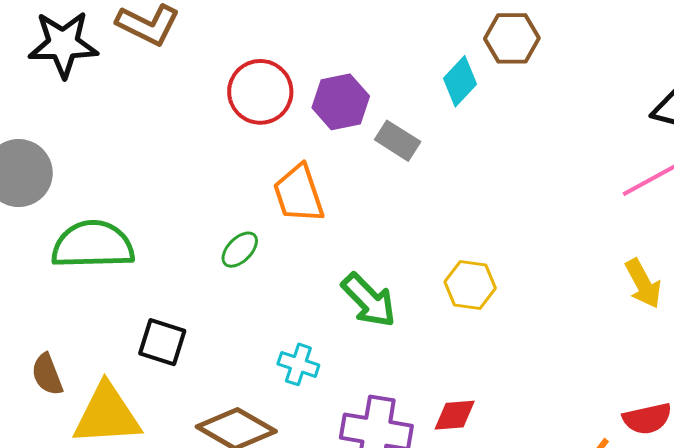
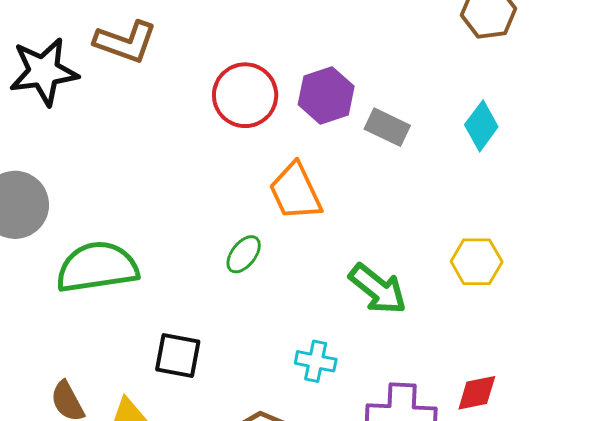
cyan diamond: (460, 81) -> (481, 126), moved

